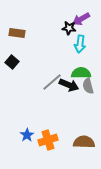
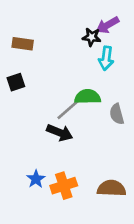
black square: (12, 62) -> (16, 82), turned 32
green semicircle: (81, 73) -> (88, 97), moved
black arrow: (69, 85) -> (60, 133), moved

